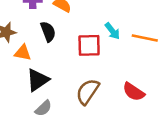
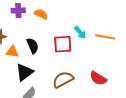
black semicircle: (48, 32) -> (33, 46), moved
brown semicircle: (88, 92) -> (63, 80), turned 30

